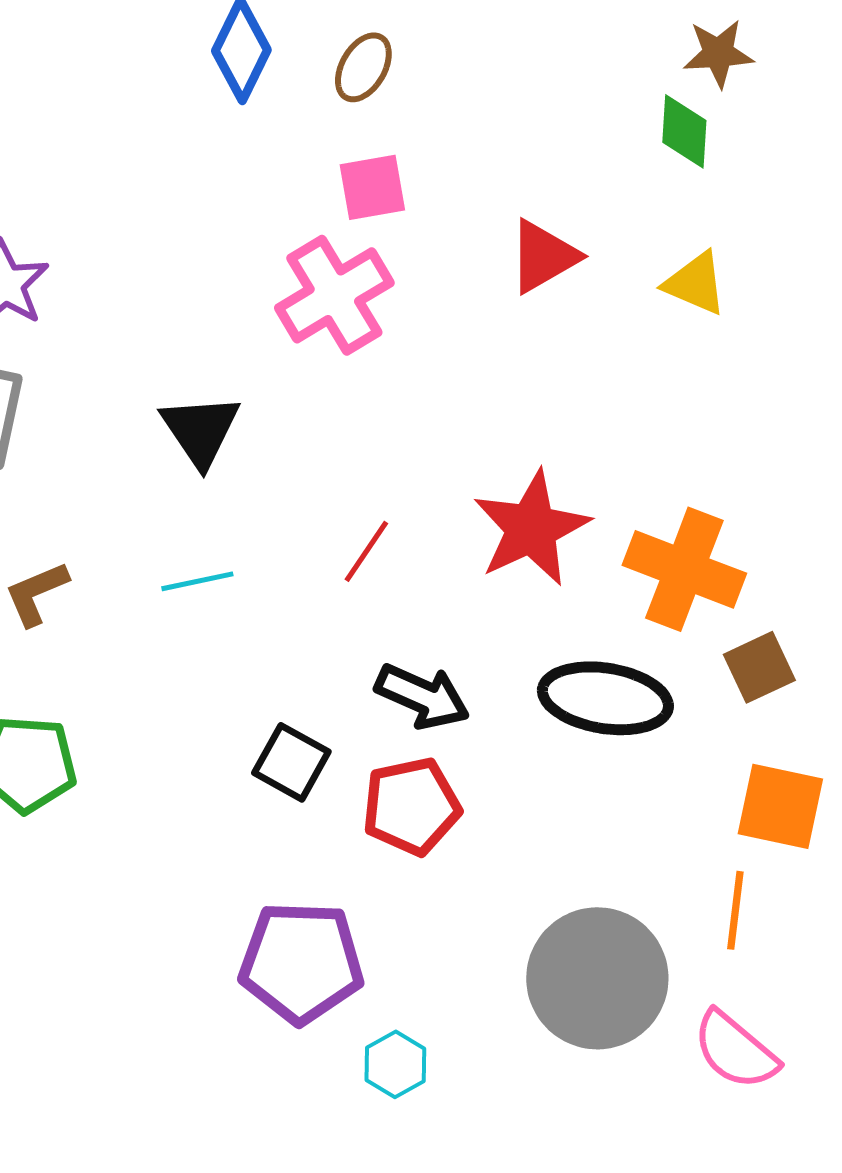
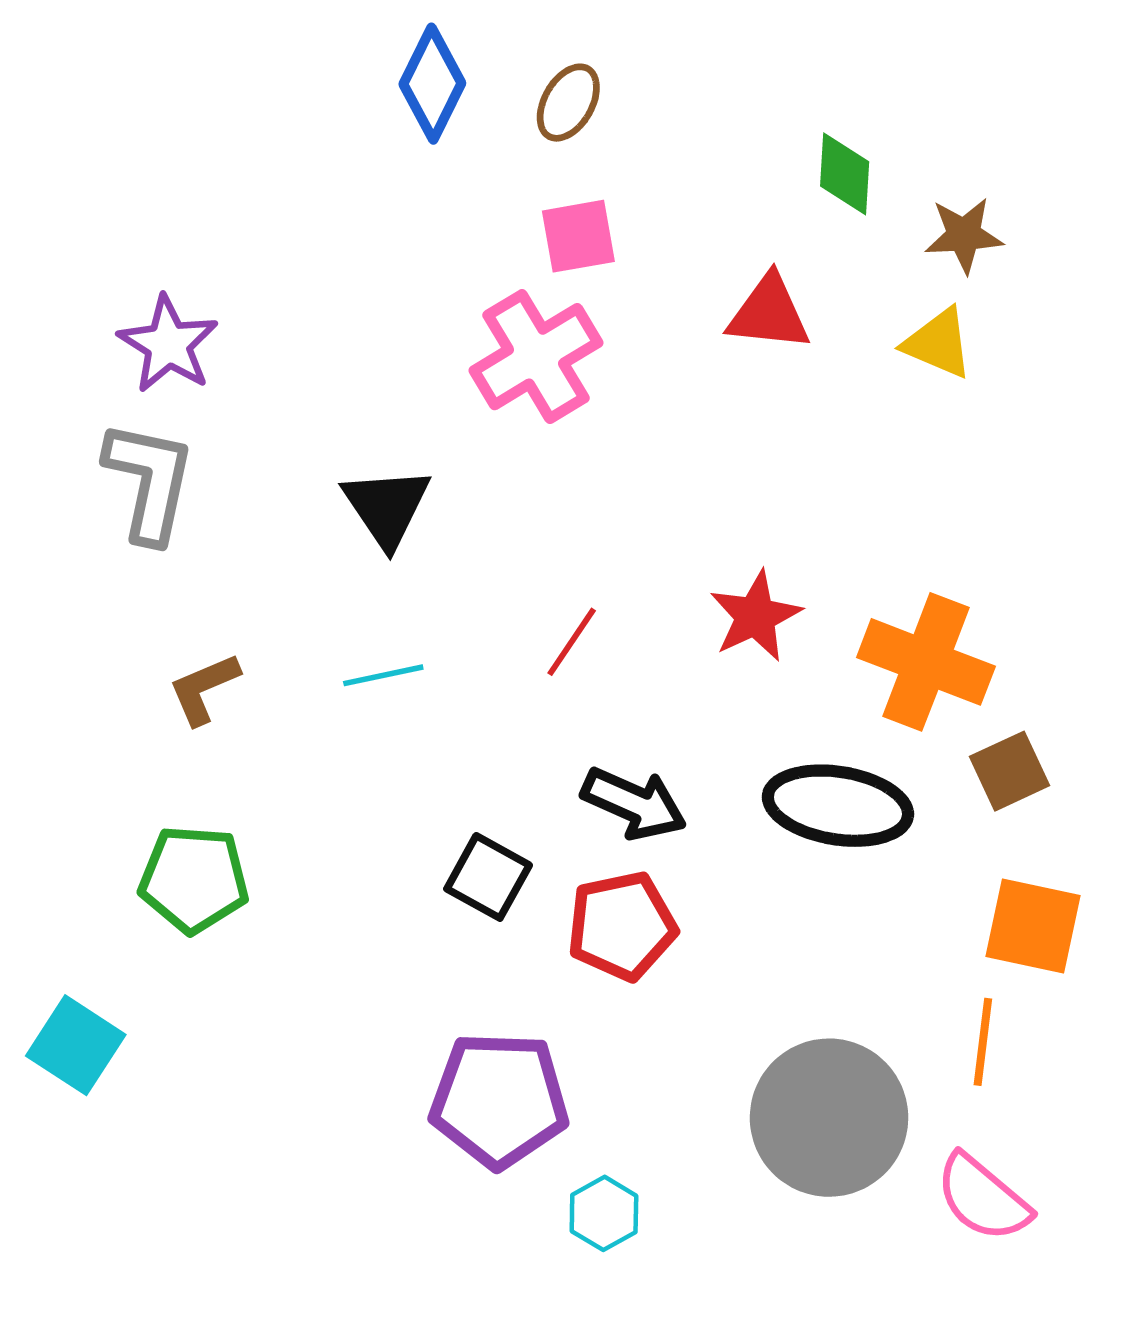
brown star: (718, 53) -> (964, 235), moved
green diamond: (684, 131) -> (845, 174), moved
red triangle: (543, 256) -> (769, 313), turned 36
red star: (531, 528) -> (755, 616), size x0.7

